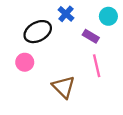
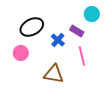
blue cross: (66, 14) -> (58, 40), moved
brown triangle: (64, 87) -> (54, 74), turned -35

